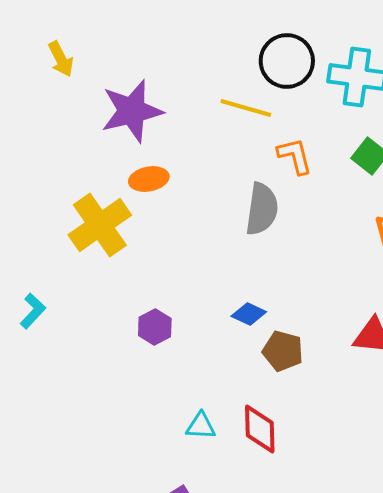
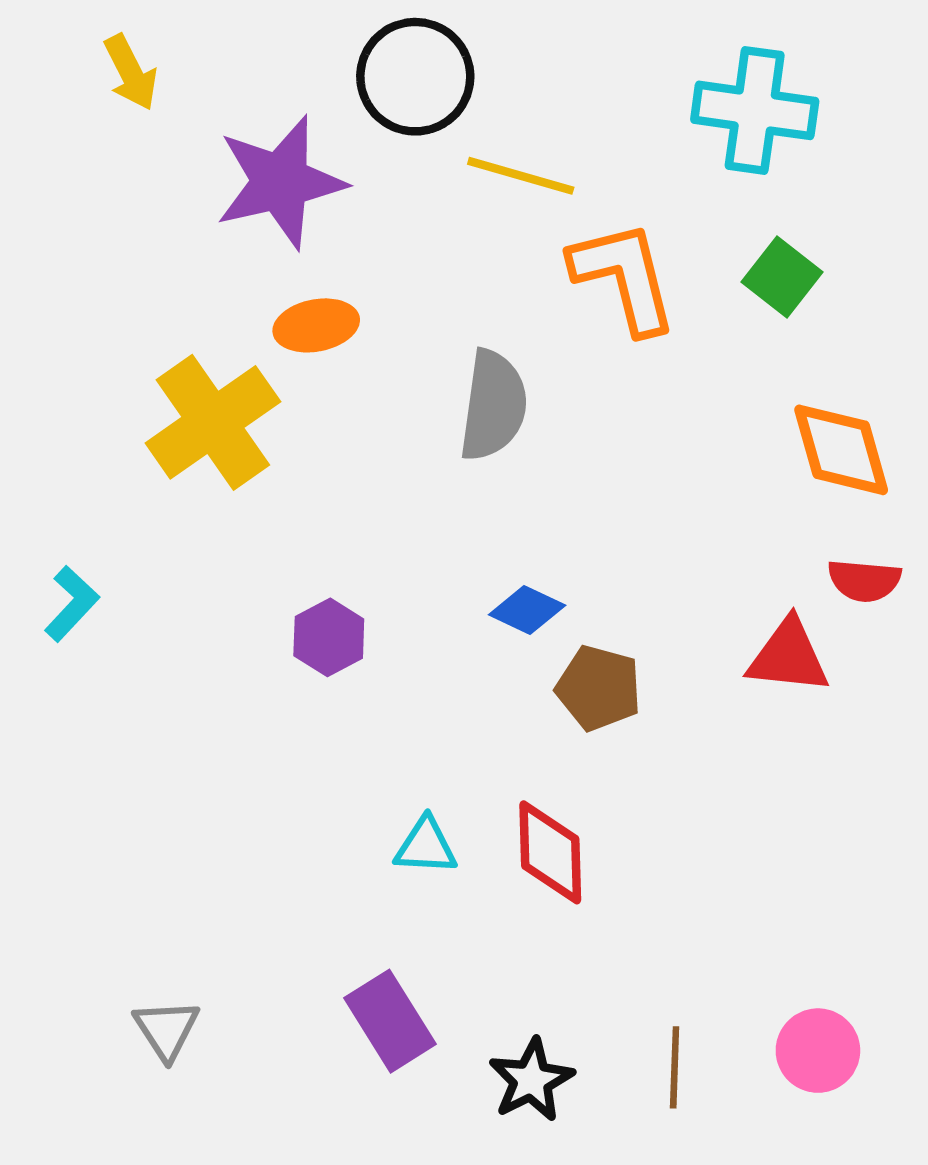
black circle: (287, 61) -> (415, 77), moved
orange L-shape: (295, 156) -> (624, 277), size x1.5
gray semicircle: (262, 209) -> (493, 406), moved

